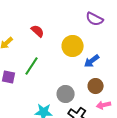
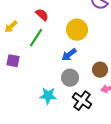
blue arrow: (92, 61) -> (69, 55), moved
green line: (32, 66) -> (36, 38), moved

